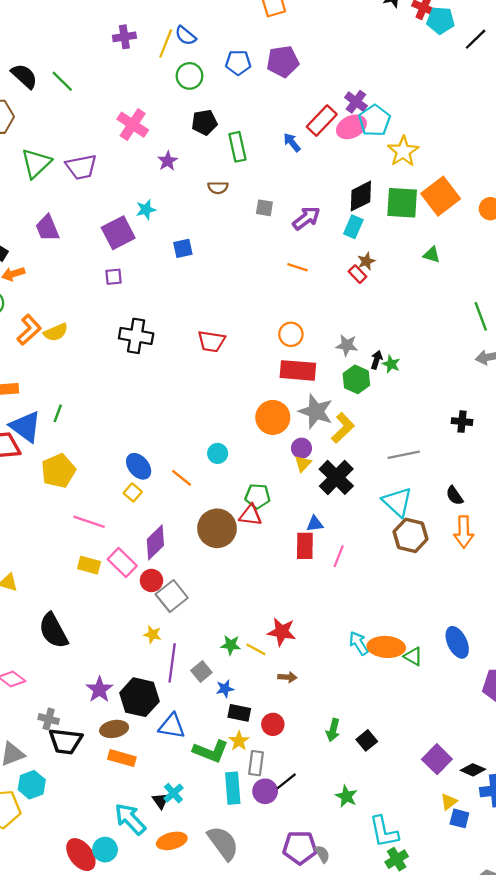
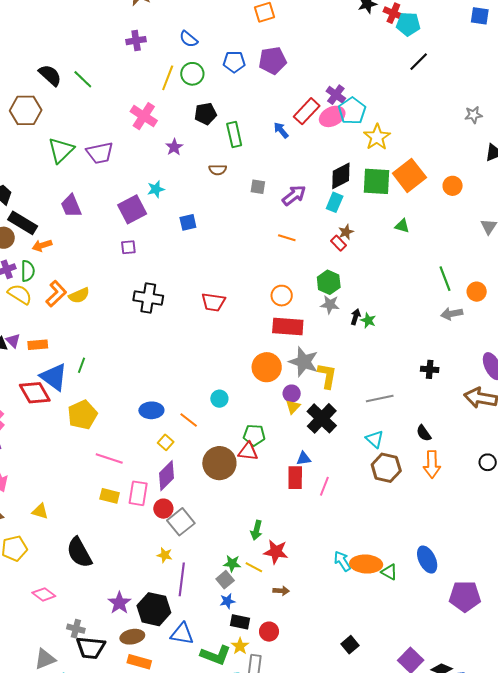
black line: (476, 39) -> (419, 62), moved
yellow line: (166, 43) -> (168, 78), moved
green hexagon: (356, 379) -> (329, 282), moved
yellow L-shape: (343, 428) -> (327, 376), turned -36
blue ellipse: (139, 466) -> (151, 410), turned -50
yellow square: (133, 492) -> (166, 442), moved
cyan triangle: (397, 502) -> (375, 439), size x0.7
pink rectangle: (122, 563) -> (138, 493), turned 55
gray square: (201, 671) -> (225, 580), moved
green arrow: (333, 730) -> (256, 530), moved

